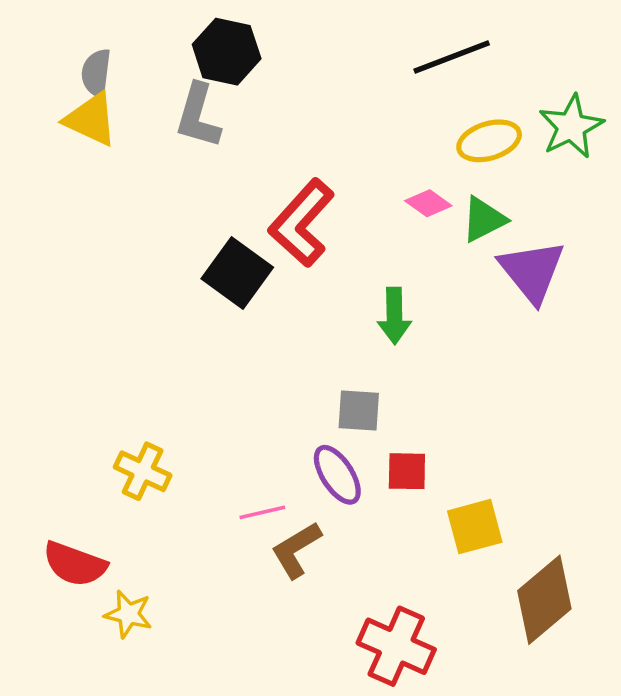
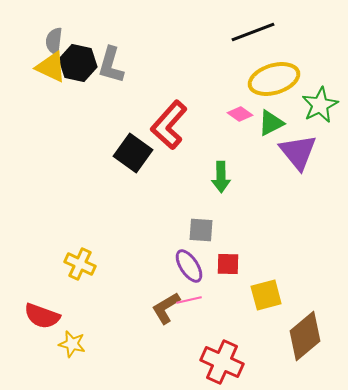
black hexagon: (227, 52) -> (78, 63), moved
green star: (571, 127) -> (320, 105), moved
yellow ellipse: (489, 141) -> (274, 79), size x1.4
pink line: (262, 512) -> (189, 300), moved

